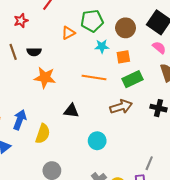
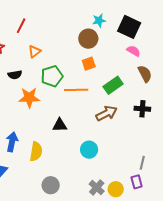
green pentagon: (92, 21) -> (52, 76), moved
brown circle: (126, 28) -> (88, 39), moved
orange triangle: (68, 33) -> (35, 51), moved
cyan star: (102, 46) -> (99, 20), moved
orange square: (123, 57) -> (89, 64), moved

